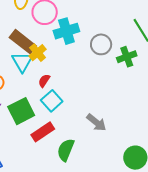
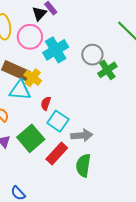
green cross: (127, 57) -> (107, 70), moved
cyan triangle: (22, 62) -> (20, 90), turned -40
gray arrow: (96, 122) -> (82, 135), moved, turned -30

